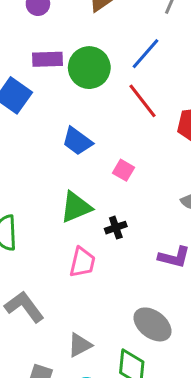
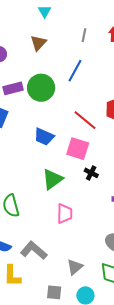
red line: (142, 101) -> (85, 120), moved
pink square: (124, 170) -> (78, 149), size x1.6
black cross: (116, 228) -> (91, 173), moved, turned -32

